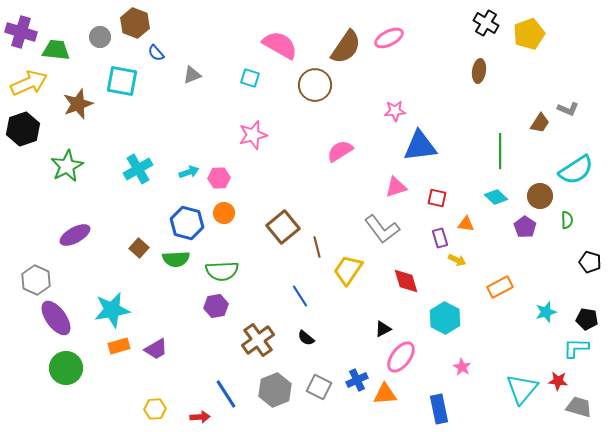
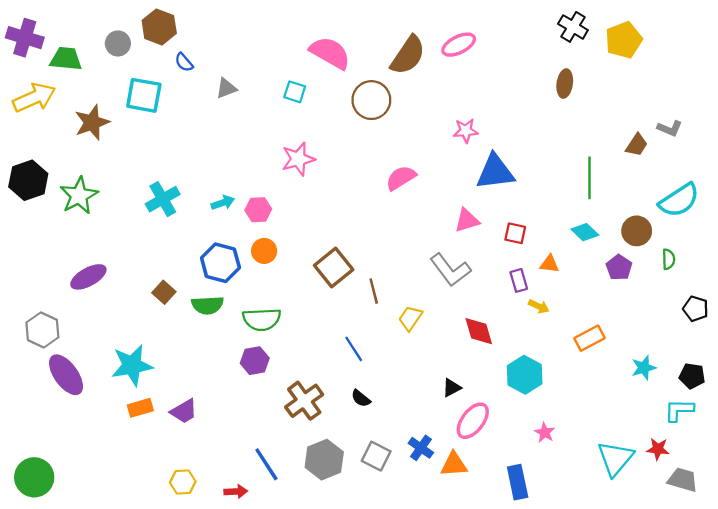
black hexagon: (23, 129) -> (28, 180), moved
yellow trapezoid: (348, 270) -> (410, 318), size x0.7
green circle: (66, 368) -> (34, 477), moved
blue cross: (357, 380) -> (421, 448), turned -30

